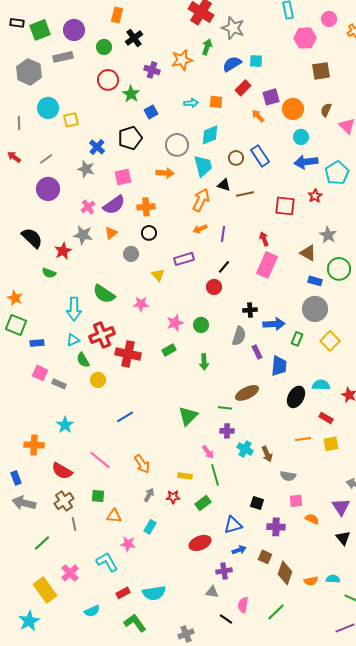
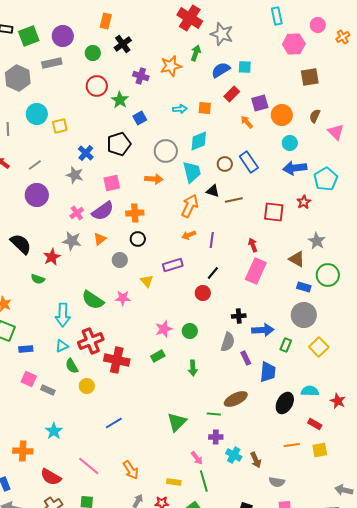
pink star: (141, 304) -> (123, 298), moved

